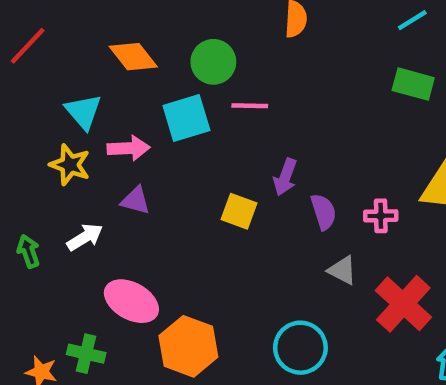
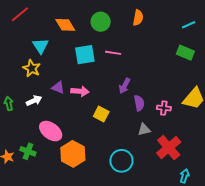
green circle: (213, 62) -> (101, 22), moved
pink arrow: (129, 148) -> (80, 91), moved
yellow square: (239, 211) -> (101, 114), moved
gray triangle: (342, 270) -> (144, 130), turned -48

